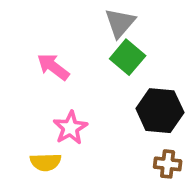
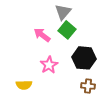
pink arrow: (53, 67) -> (42, 35), moved
pink star: (70, 128) -> (49, 65), moved

